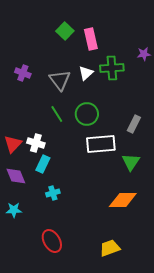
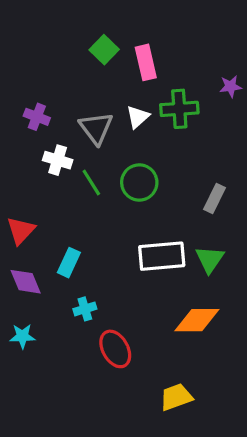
white cross: (36, 143) -> (58, 160), moved
white rectangle: (101, 144) -> (162, 256), moved
red ellipse: (52, 241) -> (115, 349), moved

